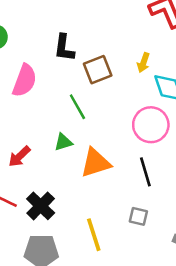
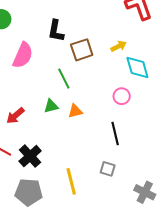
yellow arrow: (143, 63) -> (119, 46), turned -140
pink circle: (151, 125) -> (122, 96), size x0.6
orange triangle: (95, 163) -> (75, 111), moved, size x0.6

